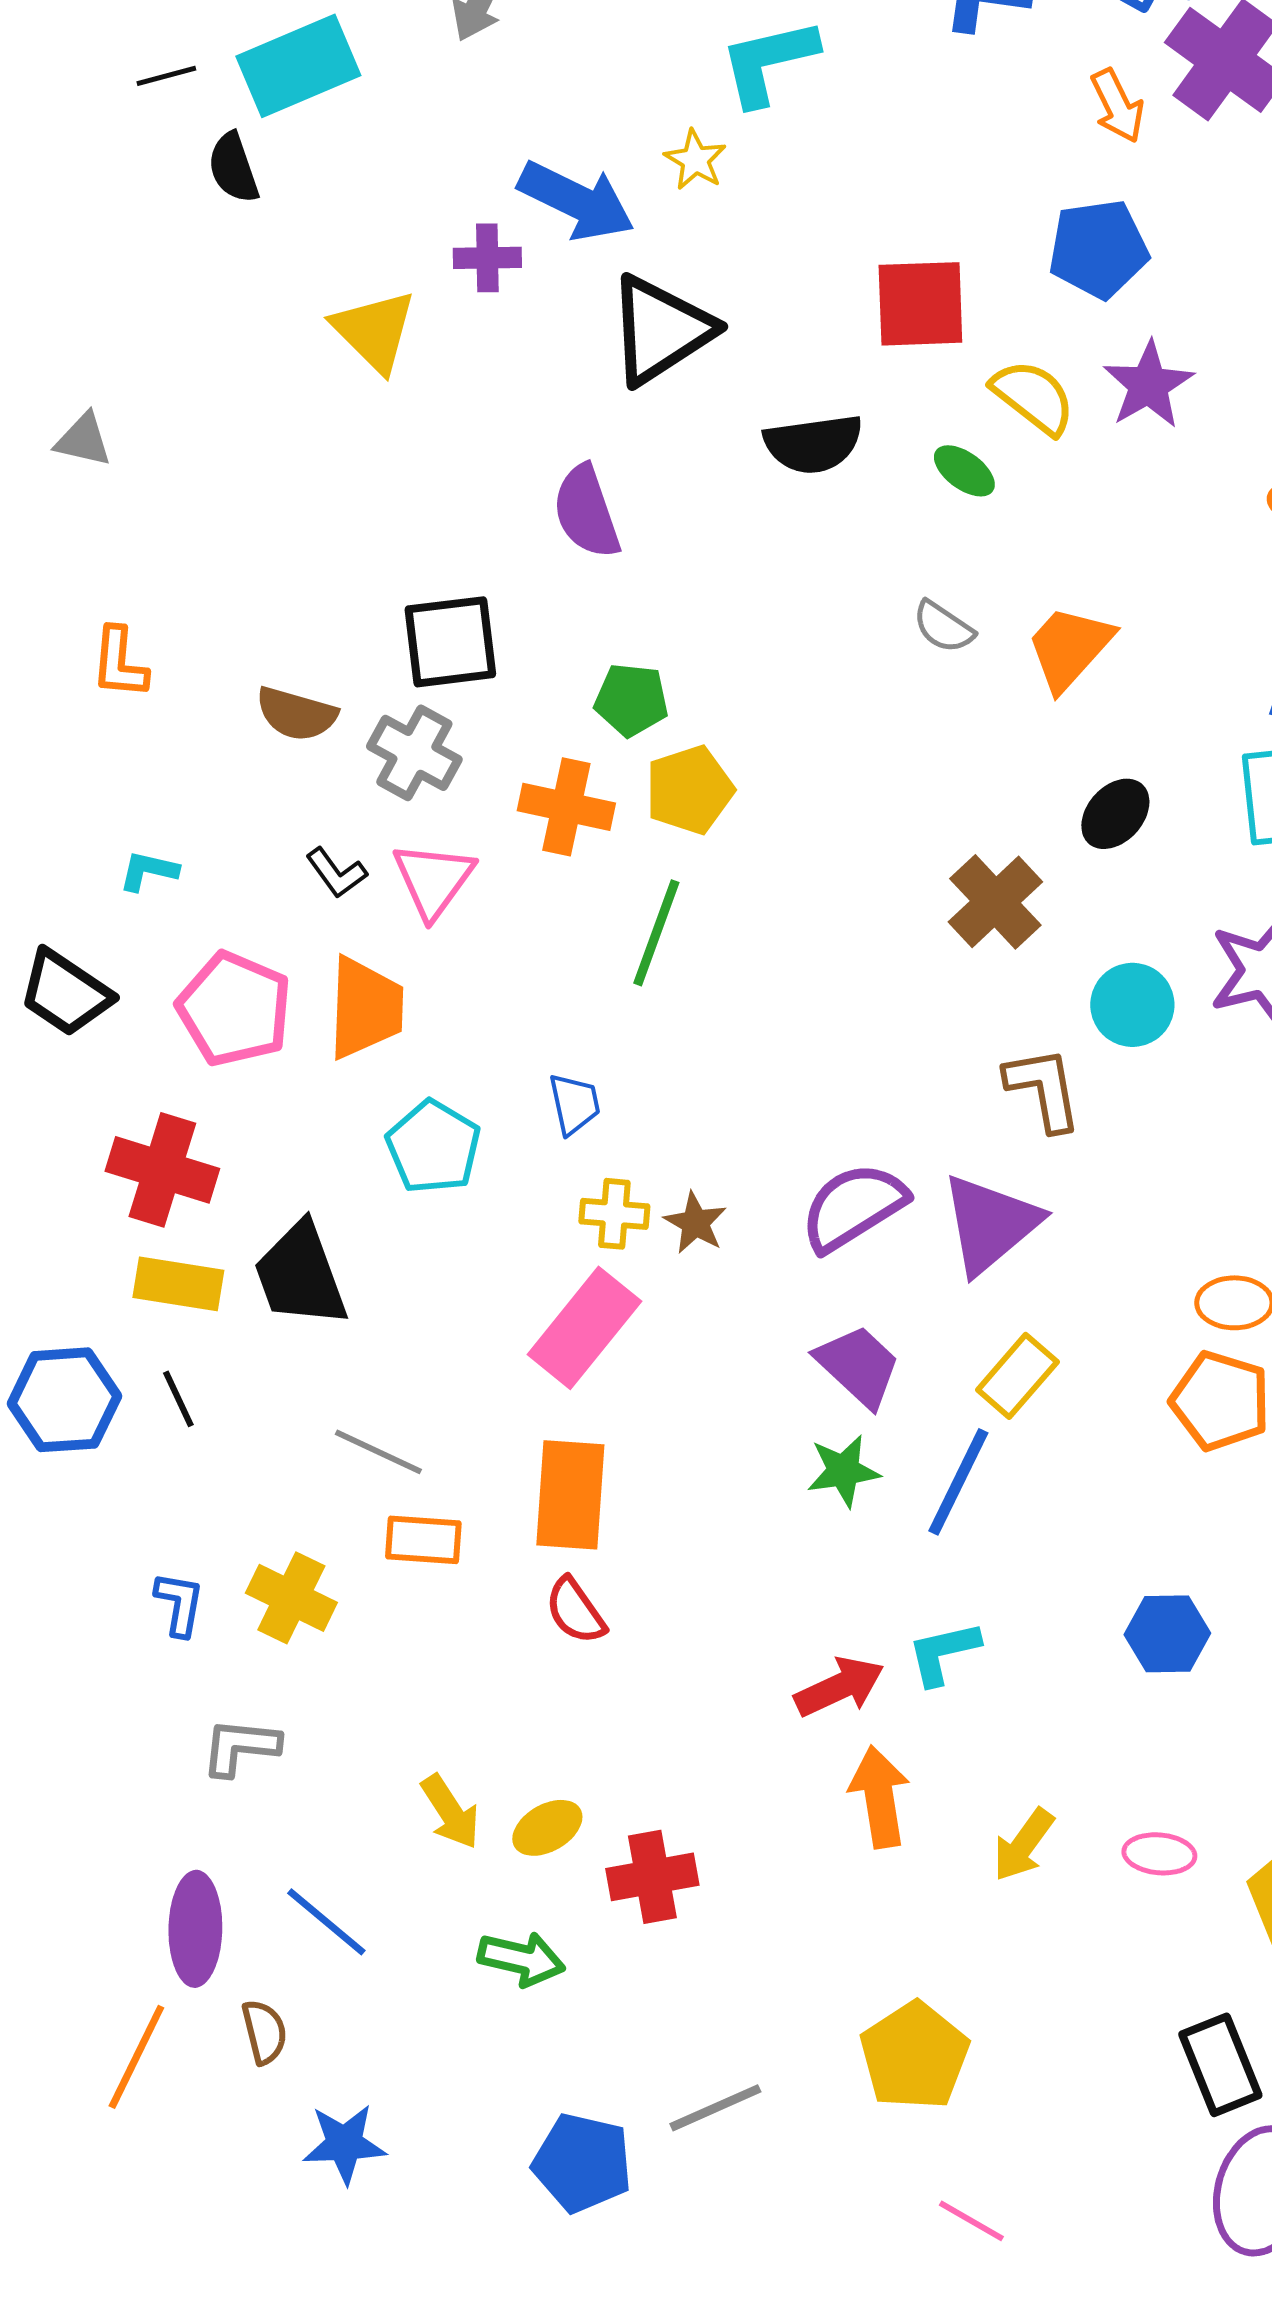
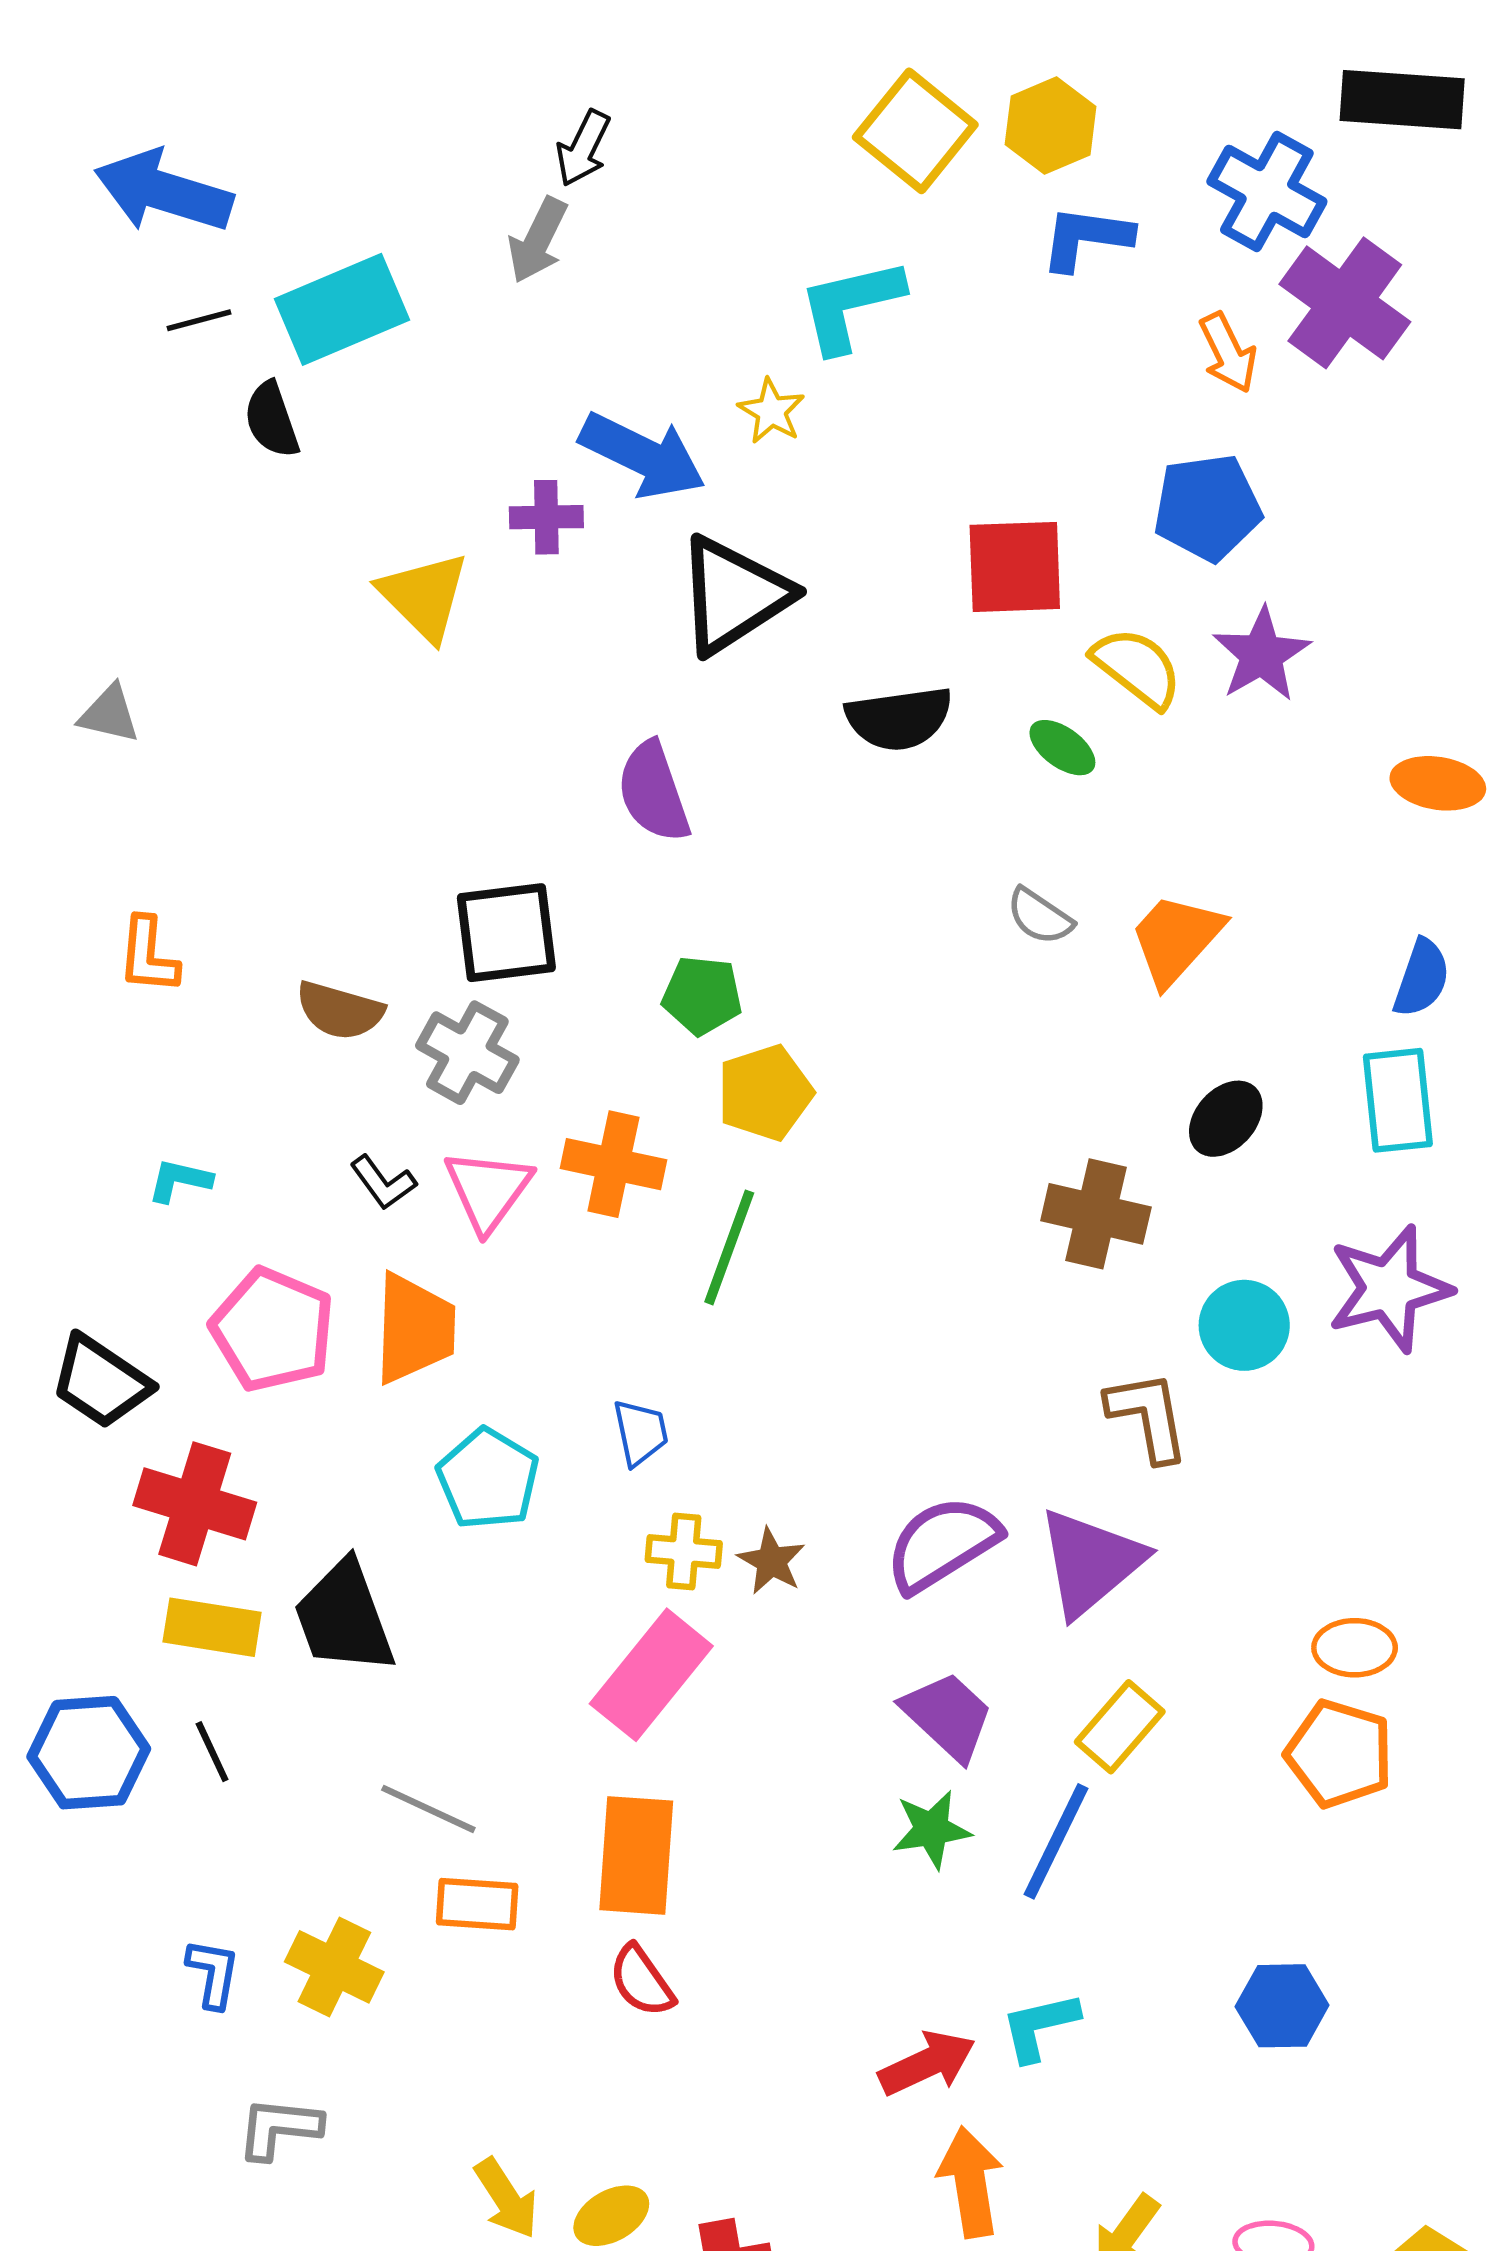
orange cross: (566, 807) -> (613, 1164), moved
brown cross: (995, 902) -> (1096, 1214), turned -34
black trapezoid: (65, 993) -> (101, 1382), moved

